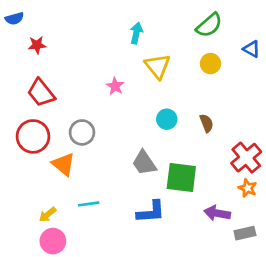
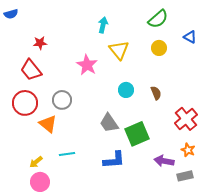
red star: (37, 45) -> (40, 43), moved
pink star: (115, 86) -> (87, 65), size x1.5
green square: (181, 177) -> (137, 134), turned -30
orange star: (248, 188) -> (188, 150), moved

